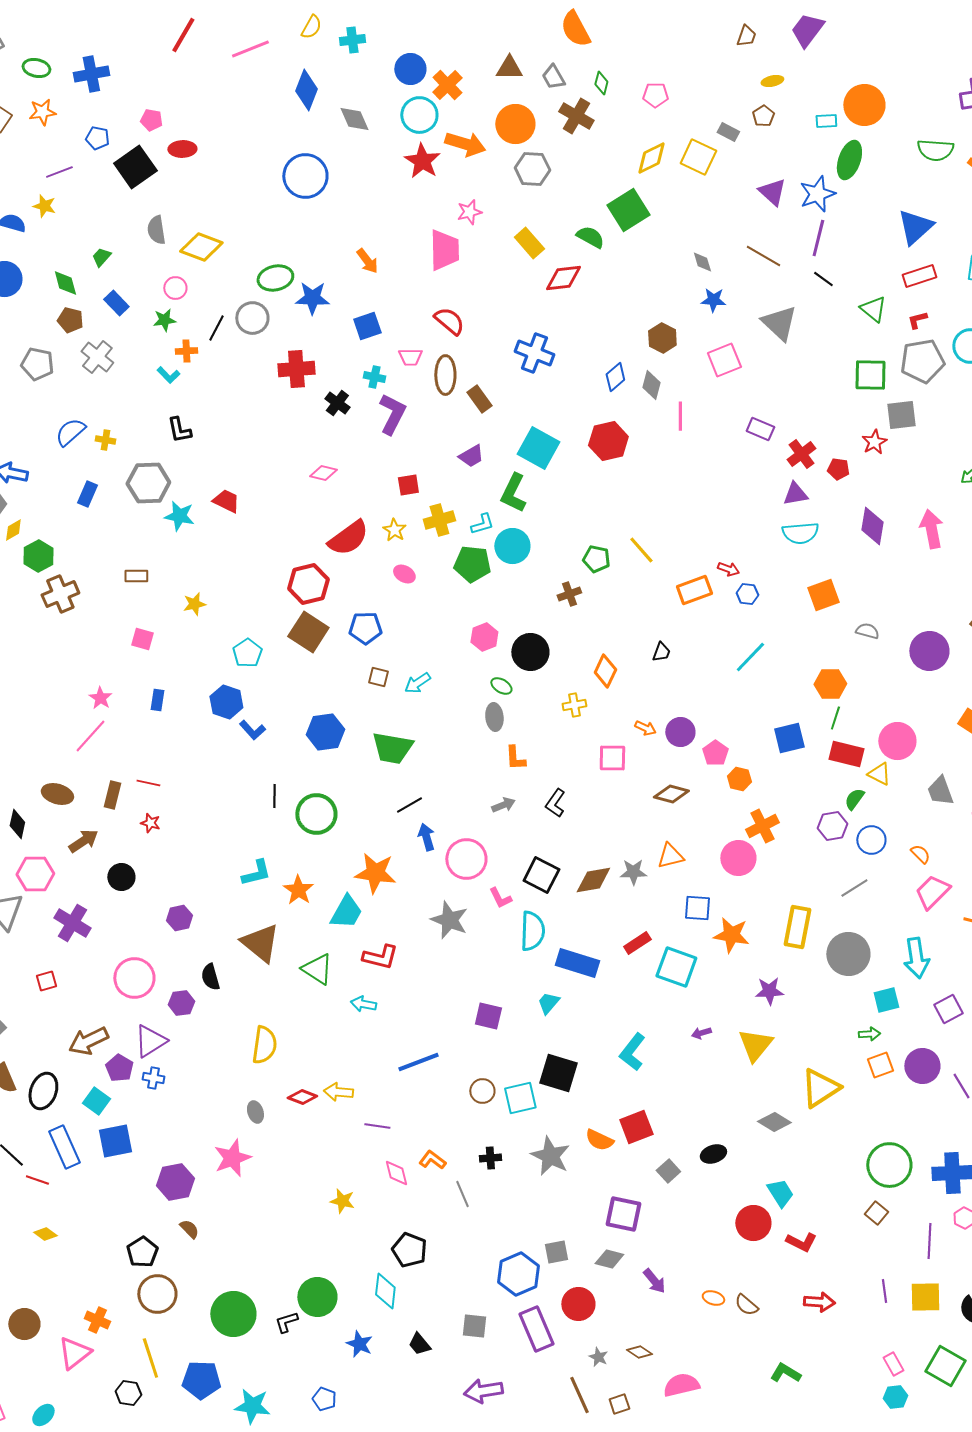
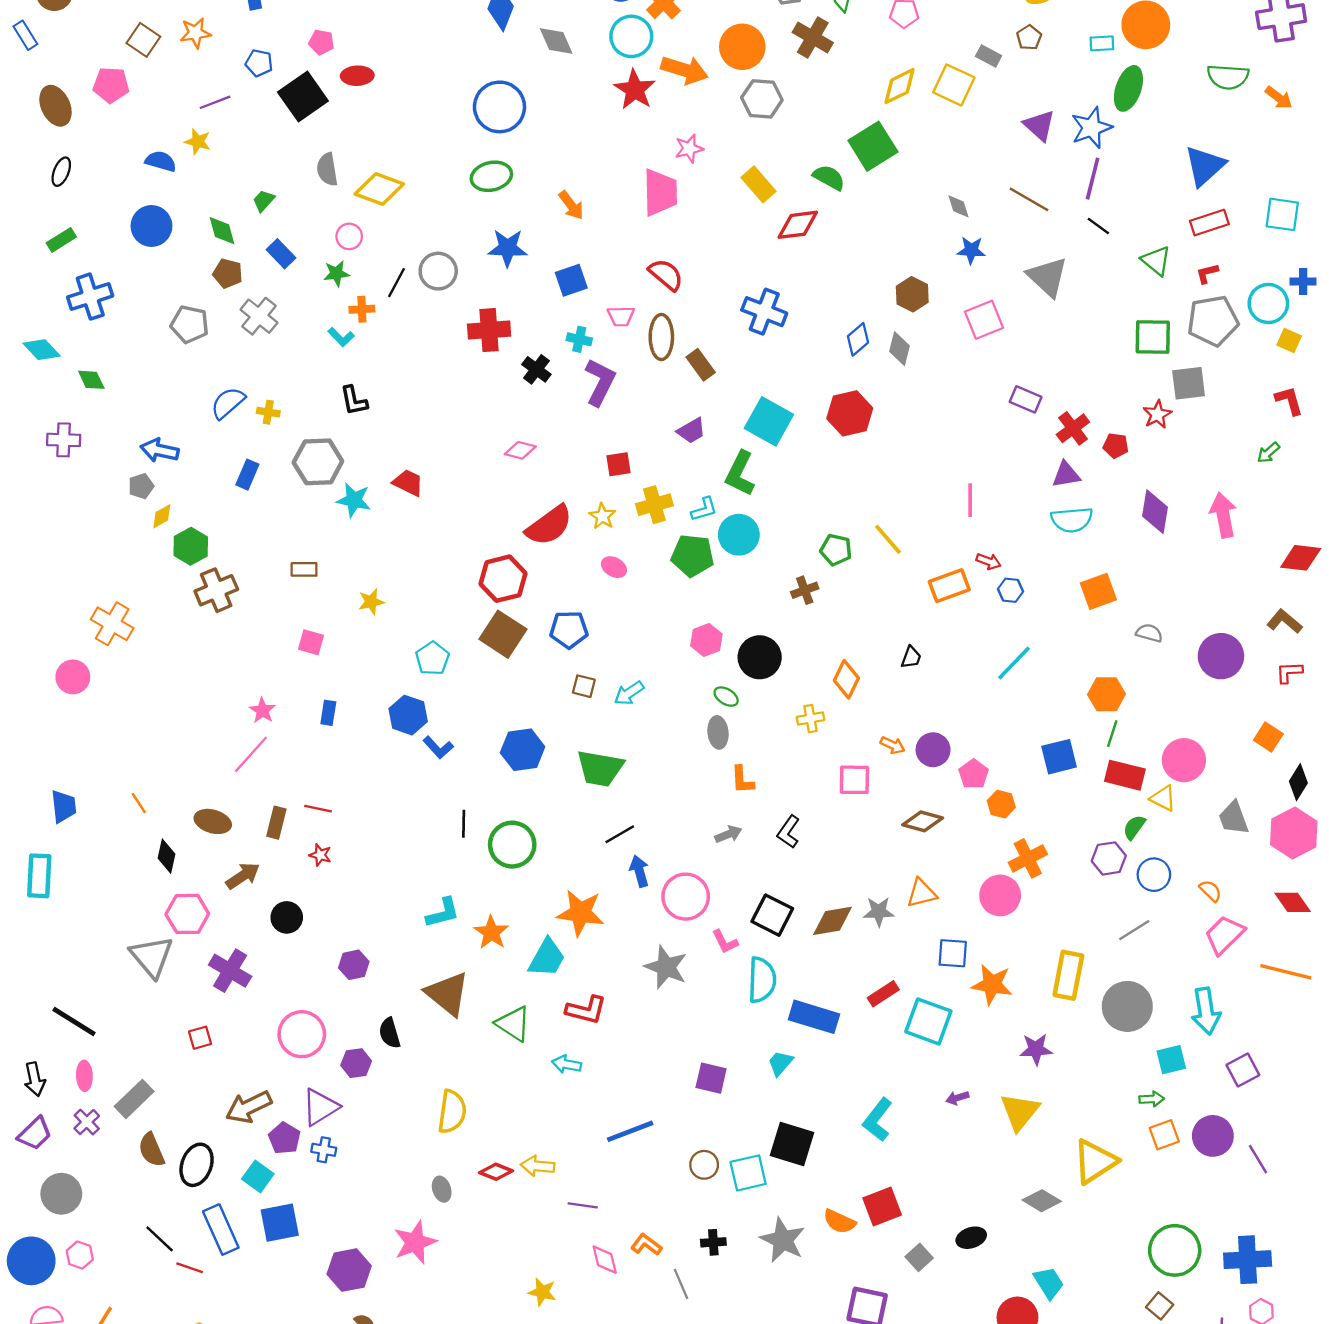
green ellipse: (275, 278) -> (491, 176), moved
pink line: (680, 416) -> (970, 500), moved

